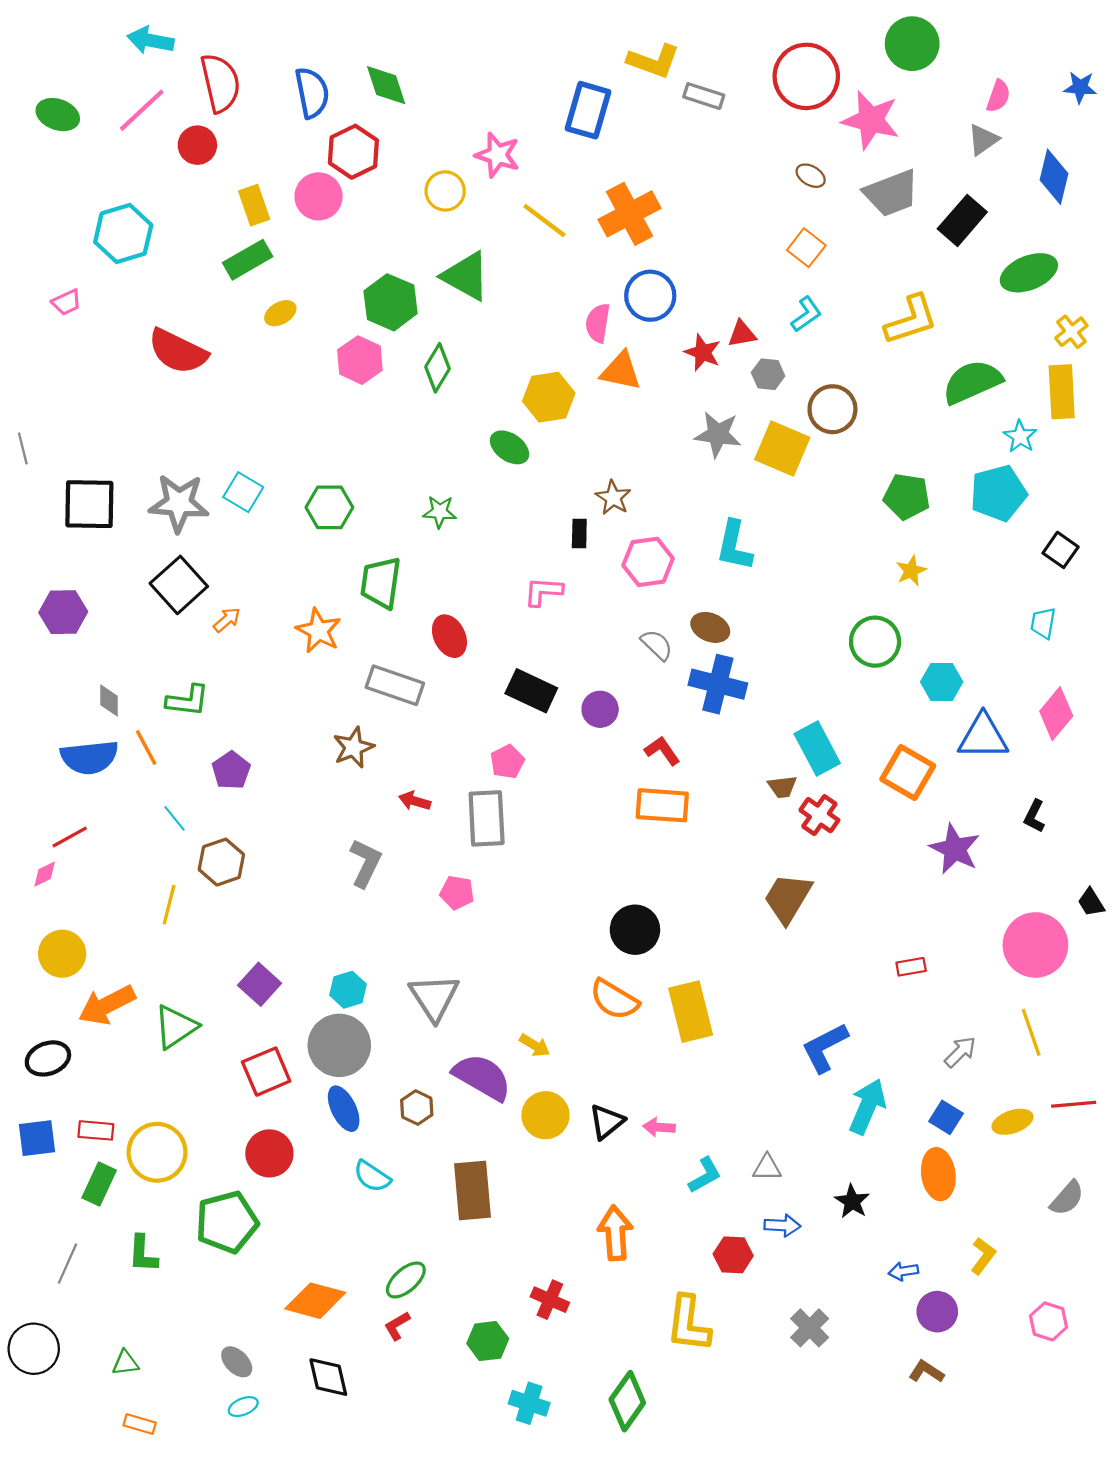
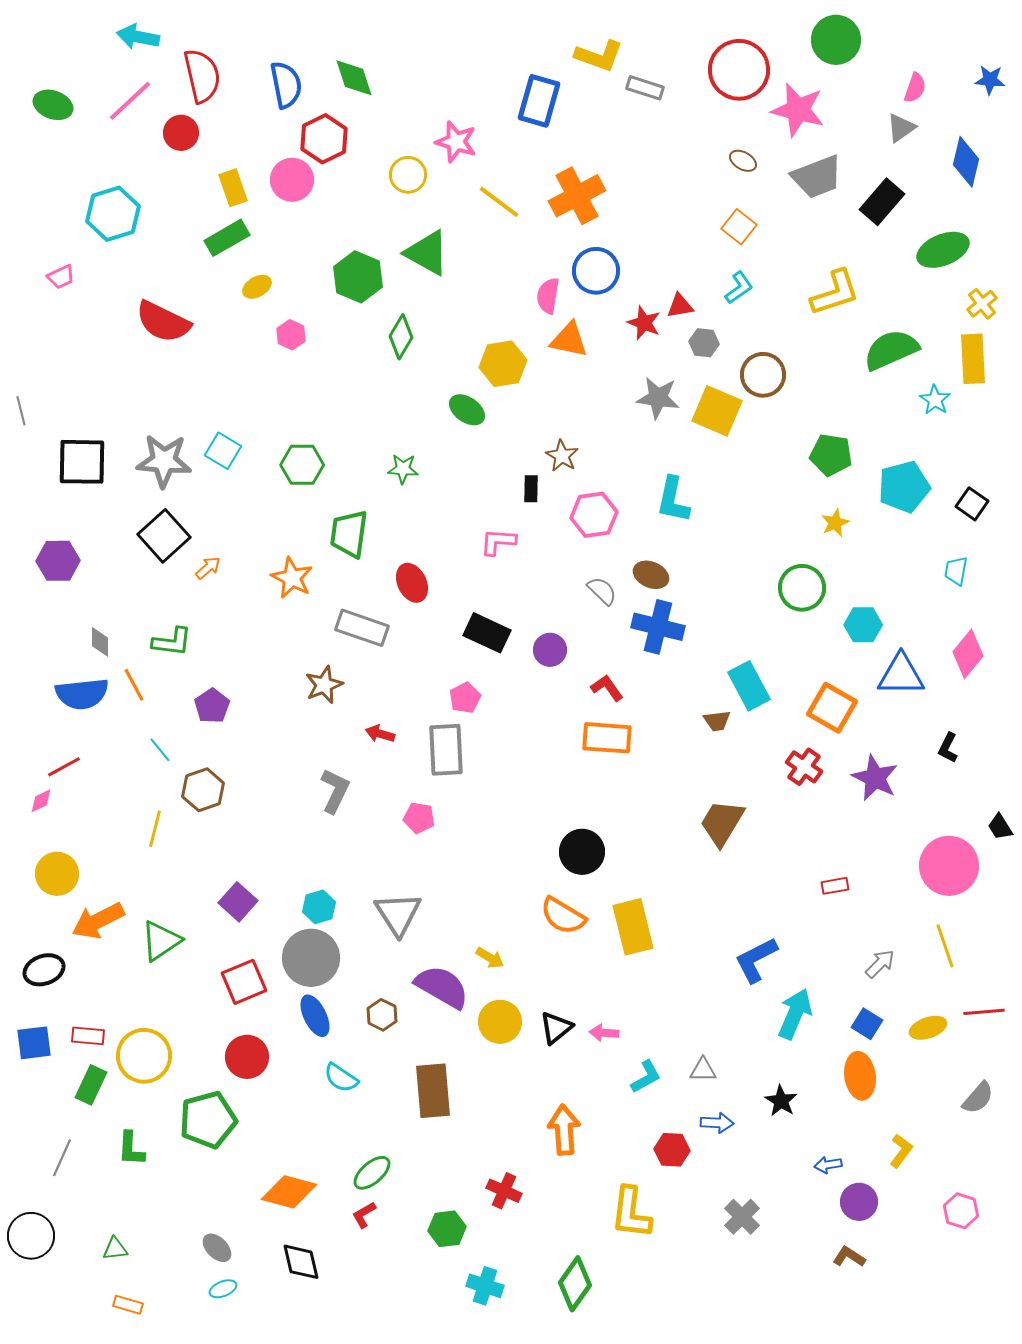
pink hexagon: (360, 360) -> (291, 335), moved, size x0.7
cyan pentagon: (998, 493) -> (904, 487), moved
red cross: (819, 815) -> (804, 767), moved

